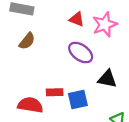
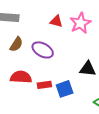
purple ellipse: (81, 53) -> (43, 50), moved
red semicircle: (30, 105) -> (21, 77), moved

